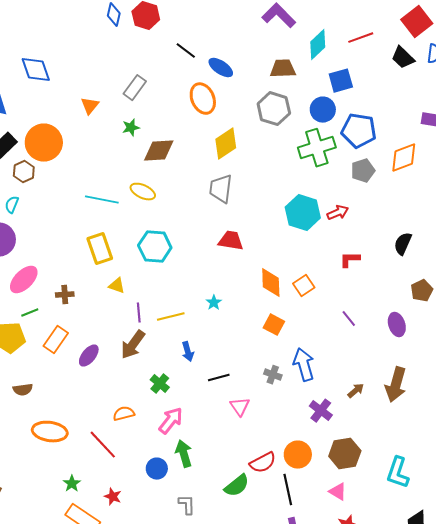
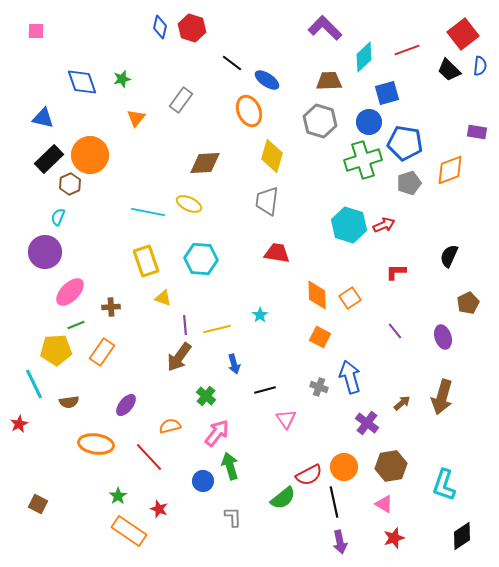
green star: (131, 128) -> (122, 79), moved
yellow diamond: (226, 144) -> (272, 156), turned -40
purple ellipse: (89, 356) -> (126, 405), moved

